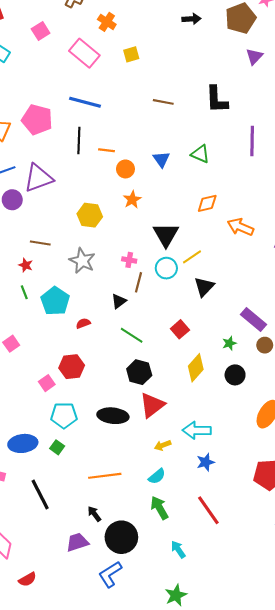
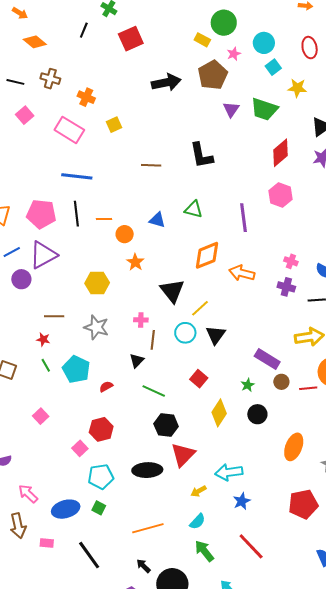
black arrow: (192, 19) -> (166, 82), size x1.6
pink pentagon: (37, 120) -> (41, 214), moved
purple line: (252, 141) -> (244, 218), moved
blue triangle: (161, 159) -> (157, 220), turned -30
orange diamond: (207, 203) -> (207, 255), size x1.4
cyan circle: (166, 268) -> (185, 333), moved

